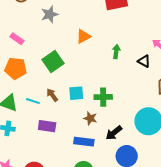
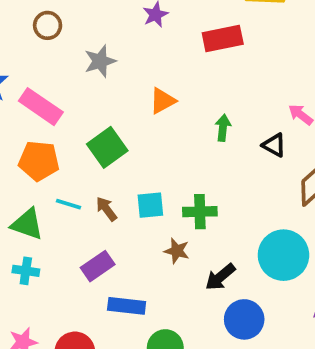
pink rectangle: (17, 39) -> (41, 107), size x1.6
cyan line: (33, 101) -> (68, 204), moved
purple rectangle: (47, 126) -> (98, 266), turned -42
blue rectangle: (84, 142) -> (127, 306), moved

